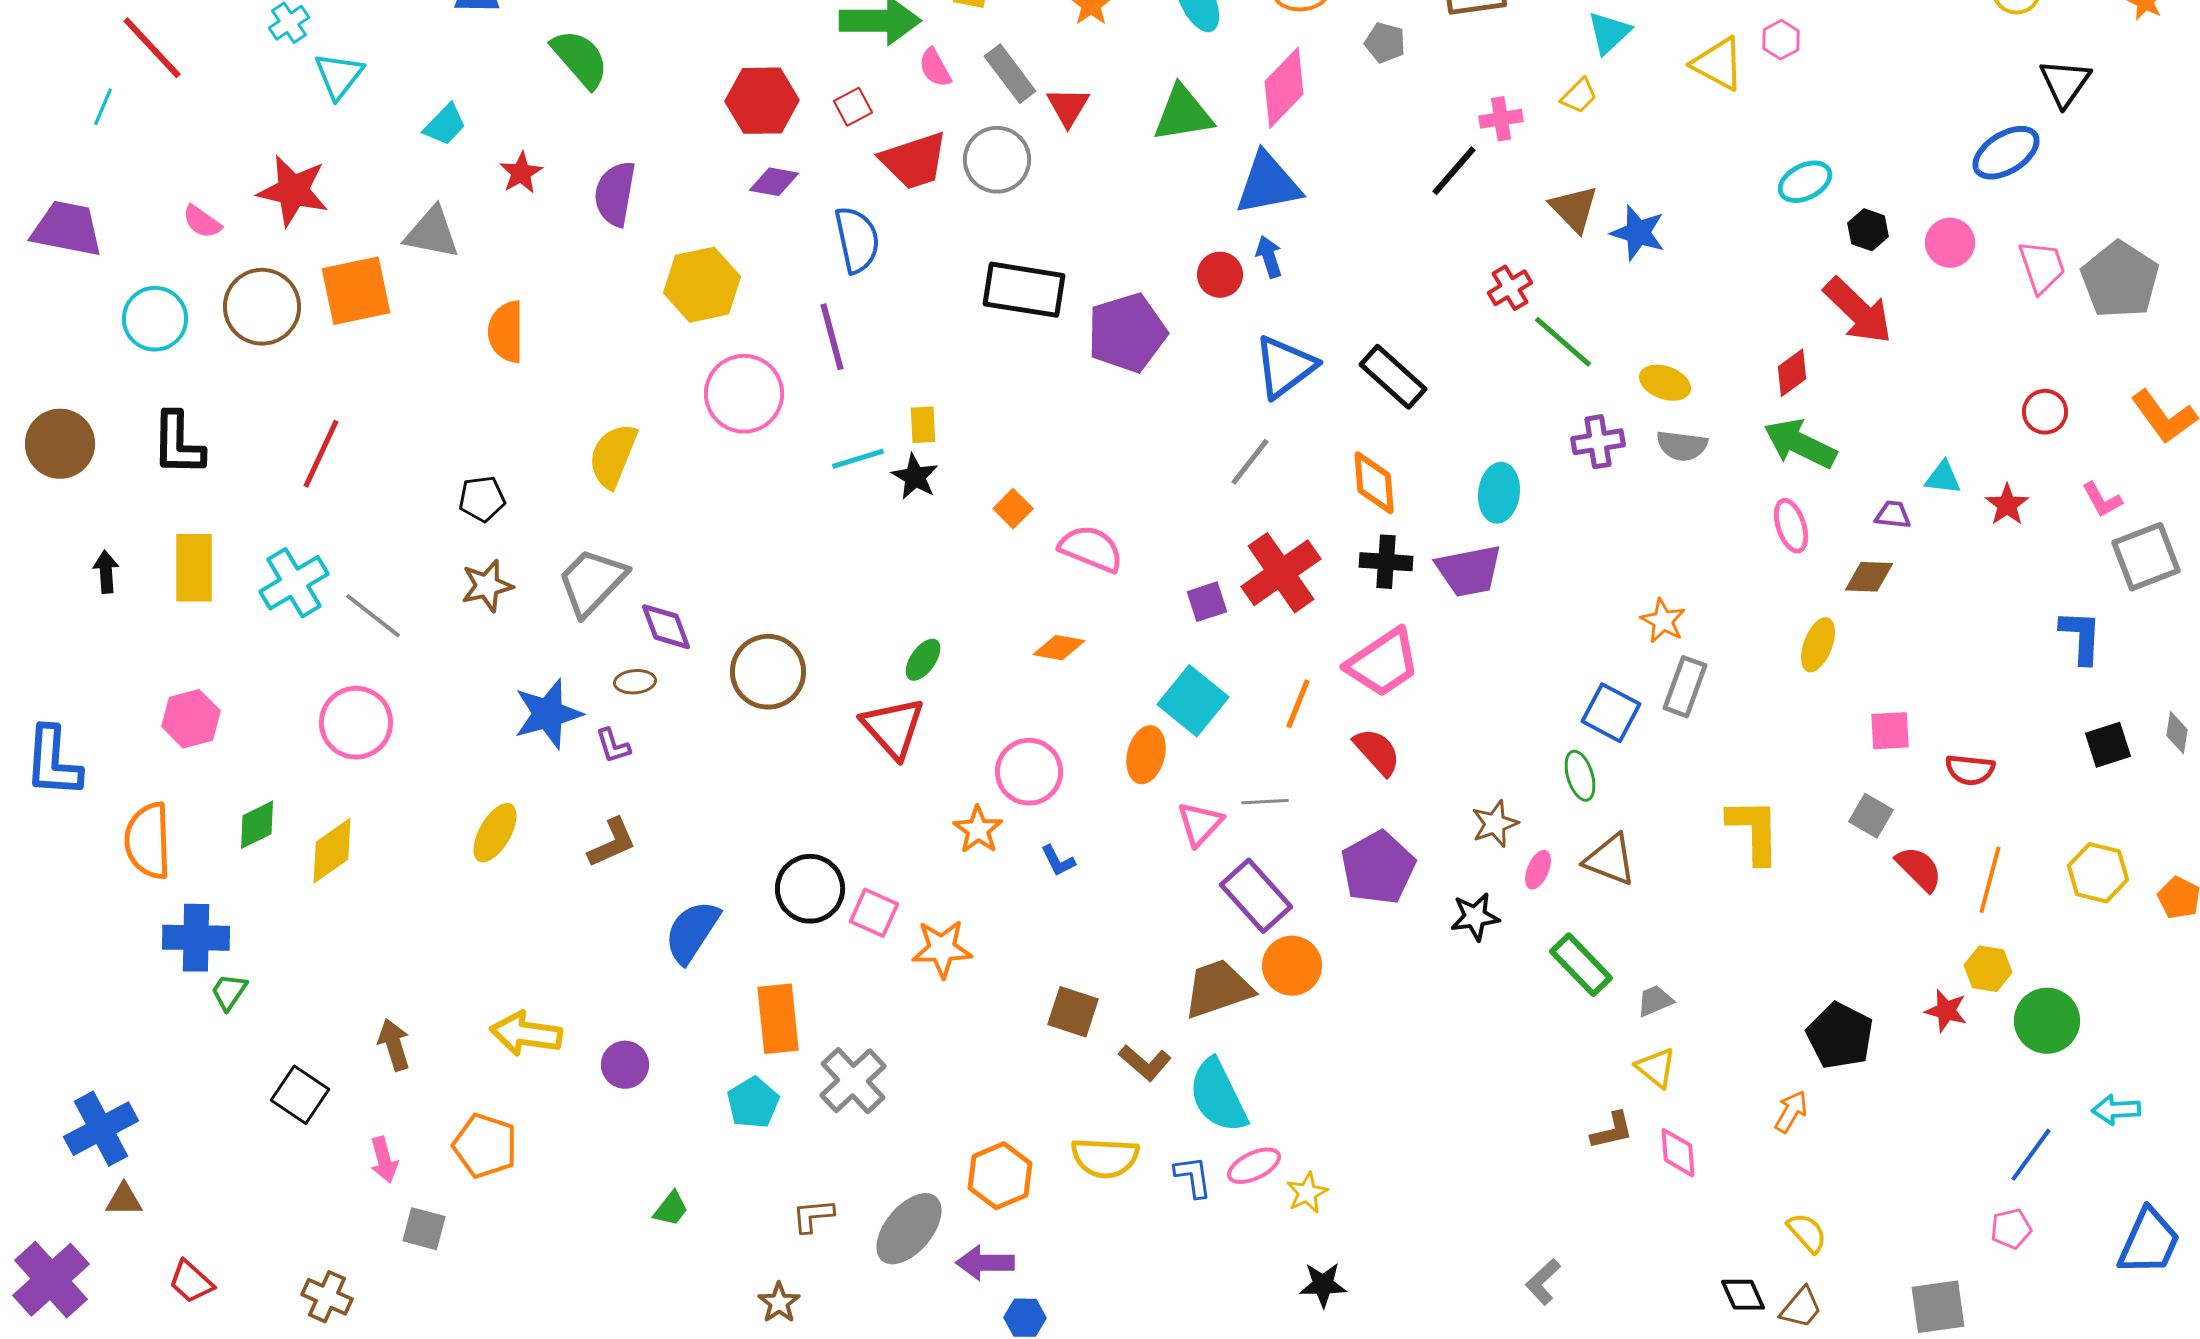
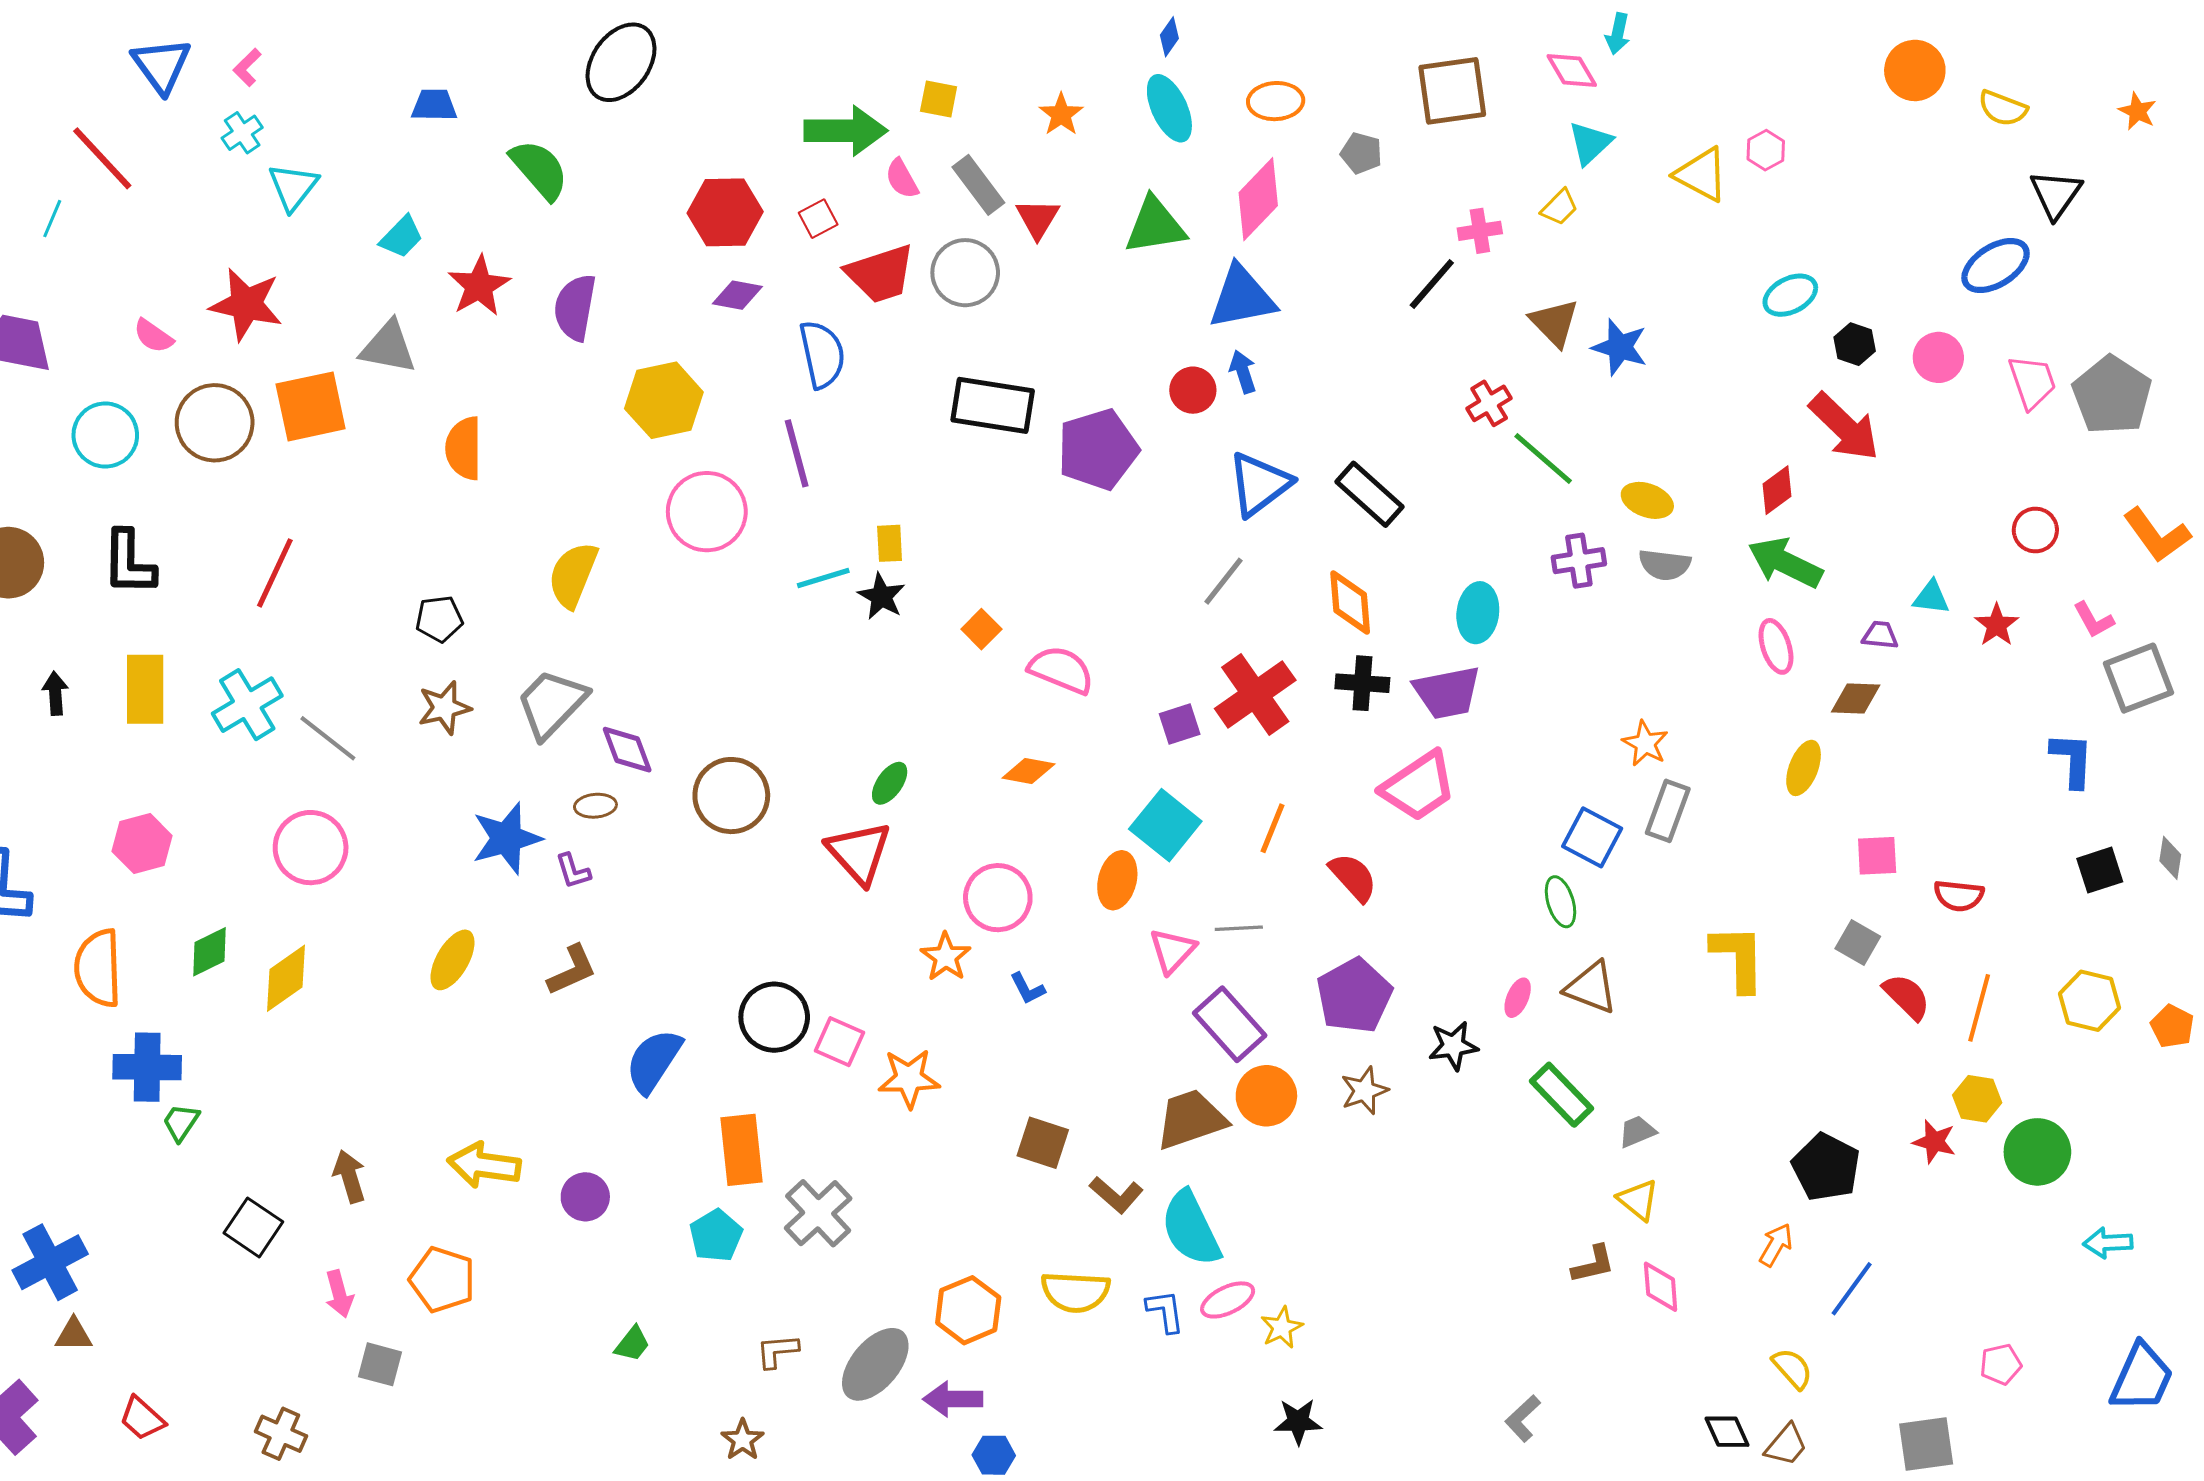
red star: (521, 173) -> (479, 286), size x1.4
pink trapezoid: (1383, 663) -> (1419, 786), moved
brown star: (1495, 824) -> (1364, 1091), moved
blue line: (2031, 1155) -> (1852, 1289), moved

